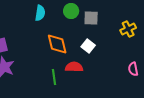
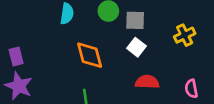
white square: (88, 46) -> (136, 47), moved
red semicircle: (74, 67) -> (147, 82), moved

